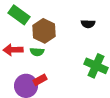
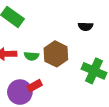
brown hexagon: (44, 31) -> (56, 54), moved

